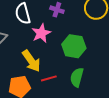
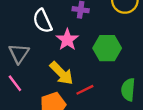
green semicircle: (77, 77) -> (128, 90), moved

